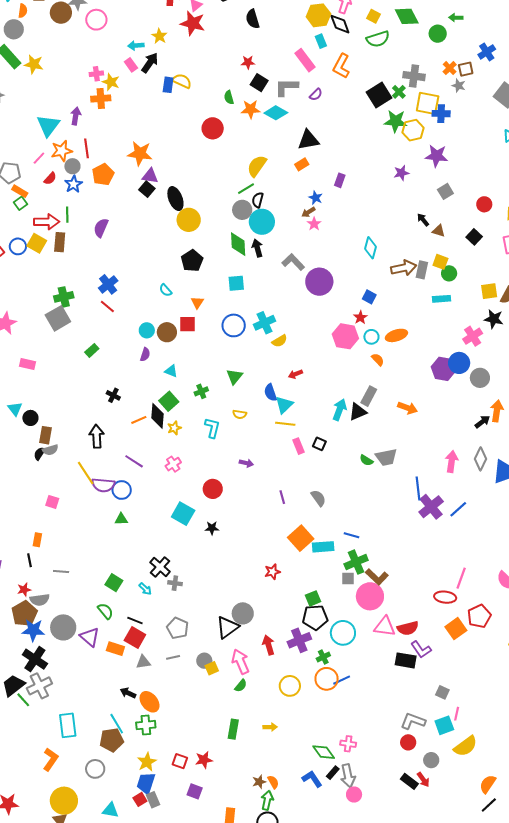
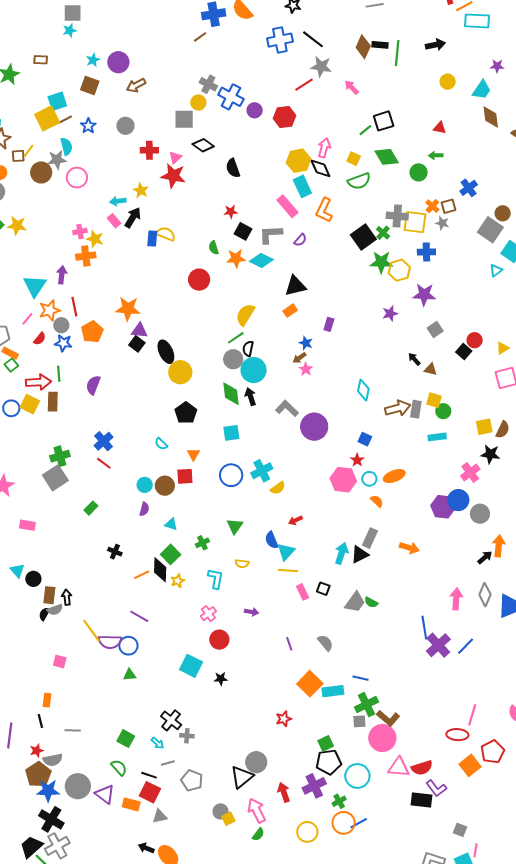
cyan rectangle: (321, 41) -> (302, 186), size x1.5
yellow square: (428, 103) -> (415, 222), moved
blue star: (74, 184) -> (63, 343), turned -30
black square: (474, 237) -> (464, 351), moved
black arrow: (97, 436) -> (67, 597), moved, size x0.7
gray trapezoid: (386, 457) -> (355, 602), moved, turned -40
pink cross: (173, 464) -> (208, 614), moved
gray line: (173, 657) -> (168, 763), moved

